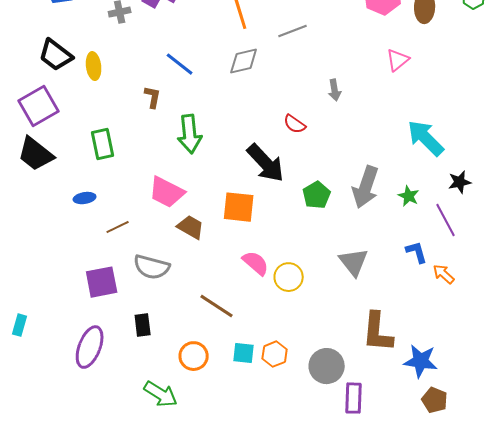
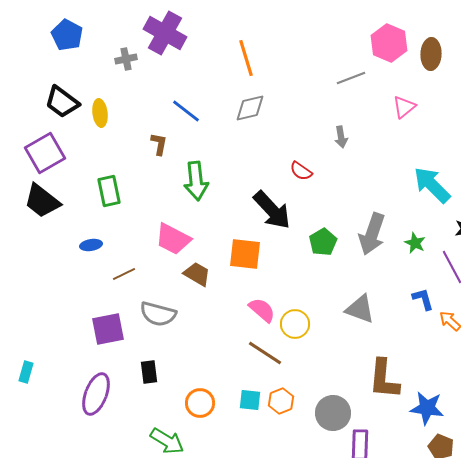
gray line: (293, 31) -> (351, 78), moved
gray triangle: (354, 262) -> (360, 309), turned -32
brown line: (217, 306) -> (265, 353), moved

